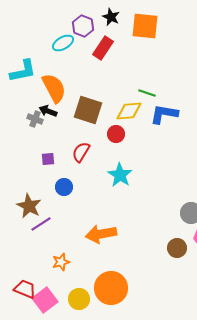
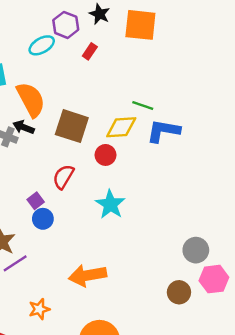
red rectangle: (103, 48) -> (90, 51), size x0.6
purple square: (48, 159) -> (36, 201), moved, turned -32

